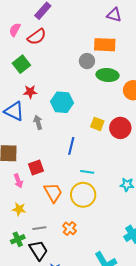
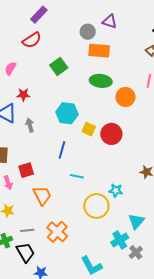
pink semicircle: (15, 30) -> (10, 68), moved
gray circle: (87, 61) -> (88, 32), moved
green square: (21, 64) -> (59, 66), moved
cyan hexagon: (62, 102) -> (67, 113), moved
yellow circle: (83, 195) -> (96, 206), moved
orange cross: (70, 228) -> (57, 232), size x1.5

